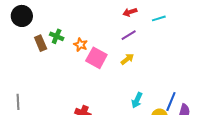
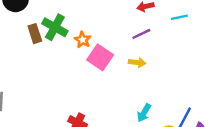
green cross: (57, 36) -> (55, 27), size x1.5
yellow arrow: (127, 59) -> (137, 63), turned 40

